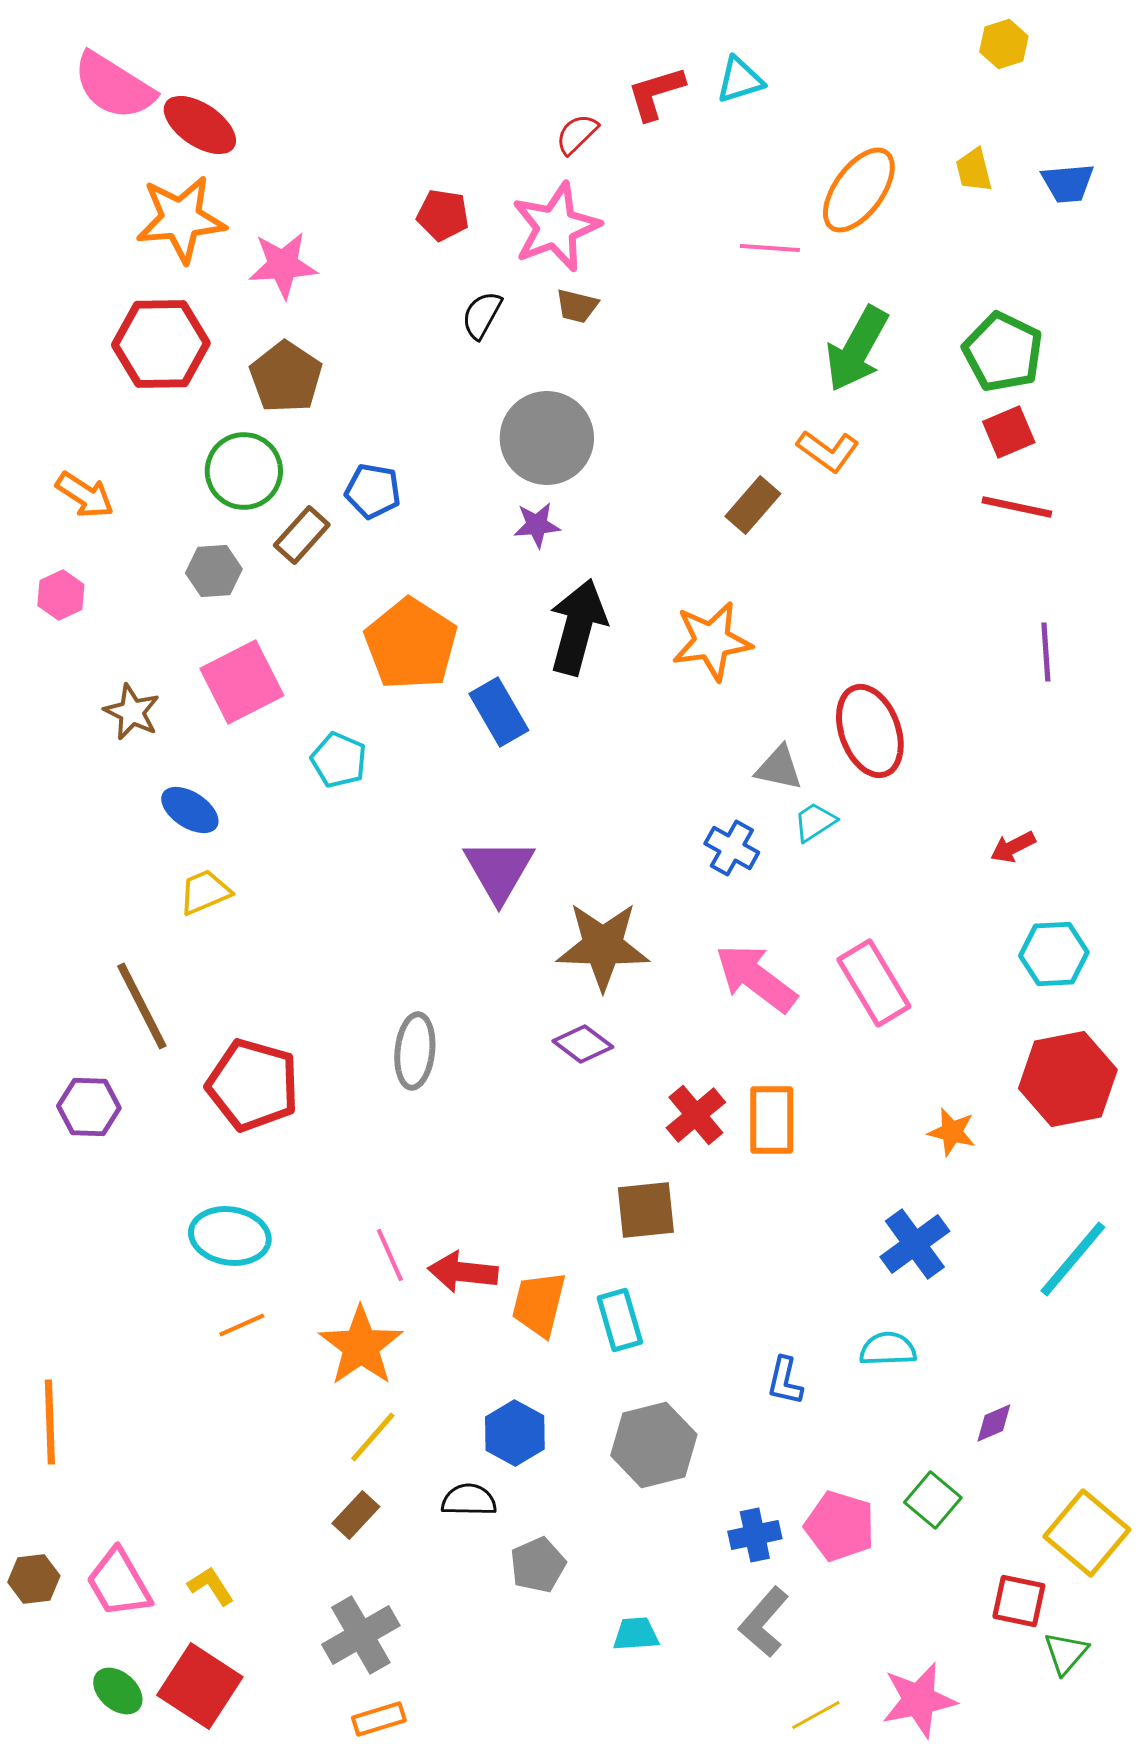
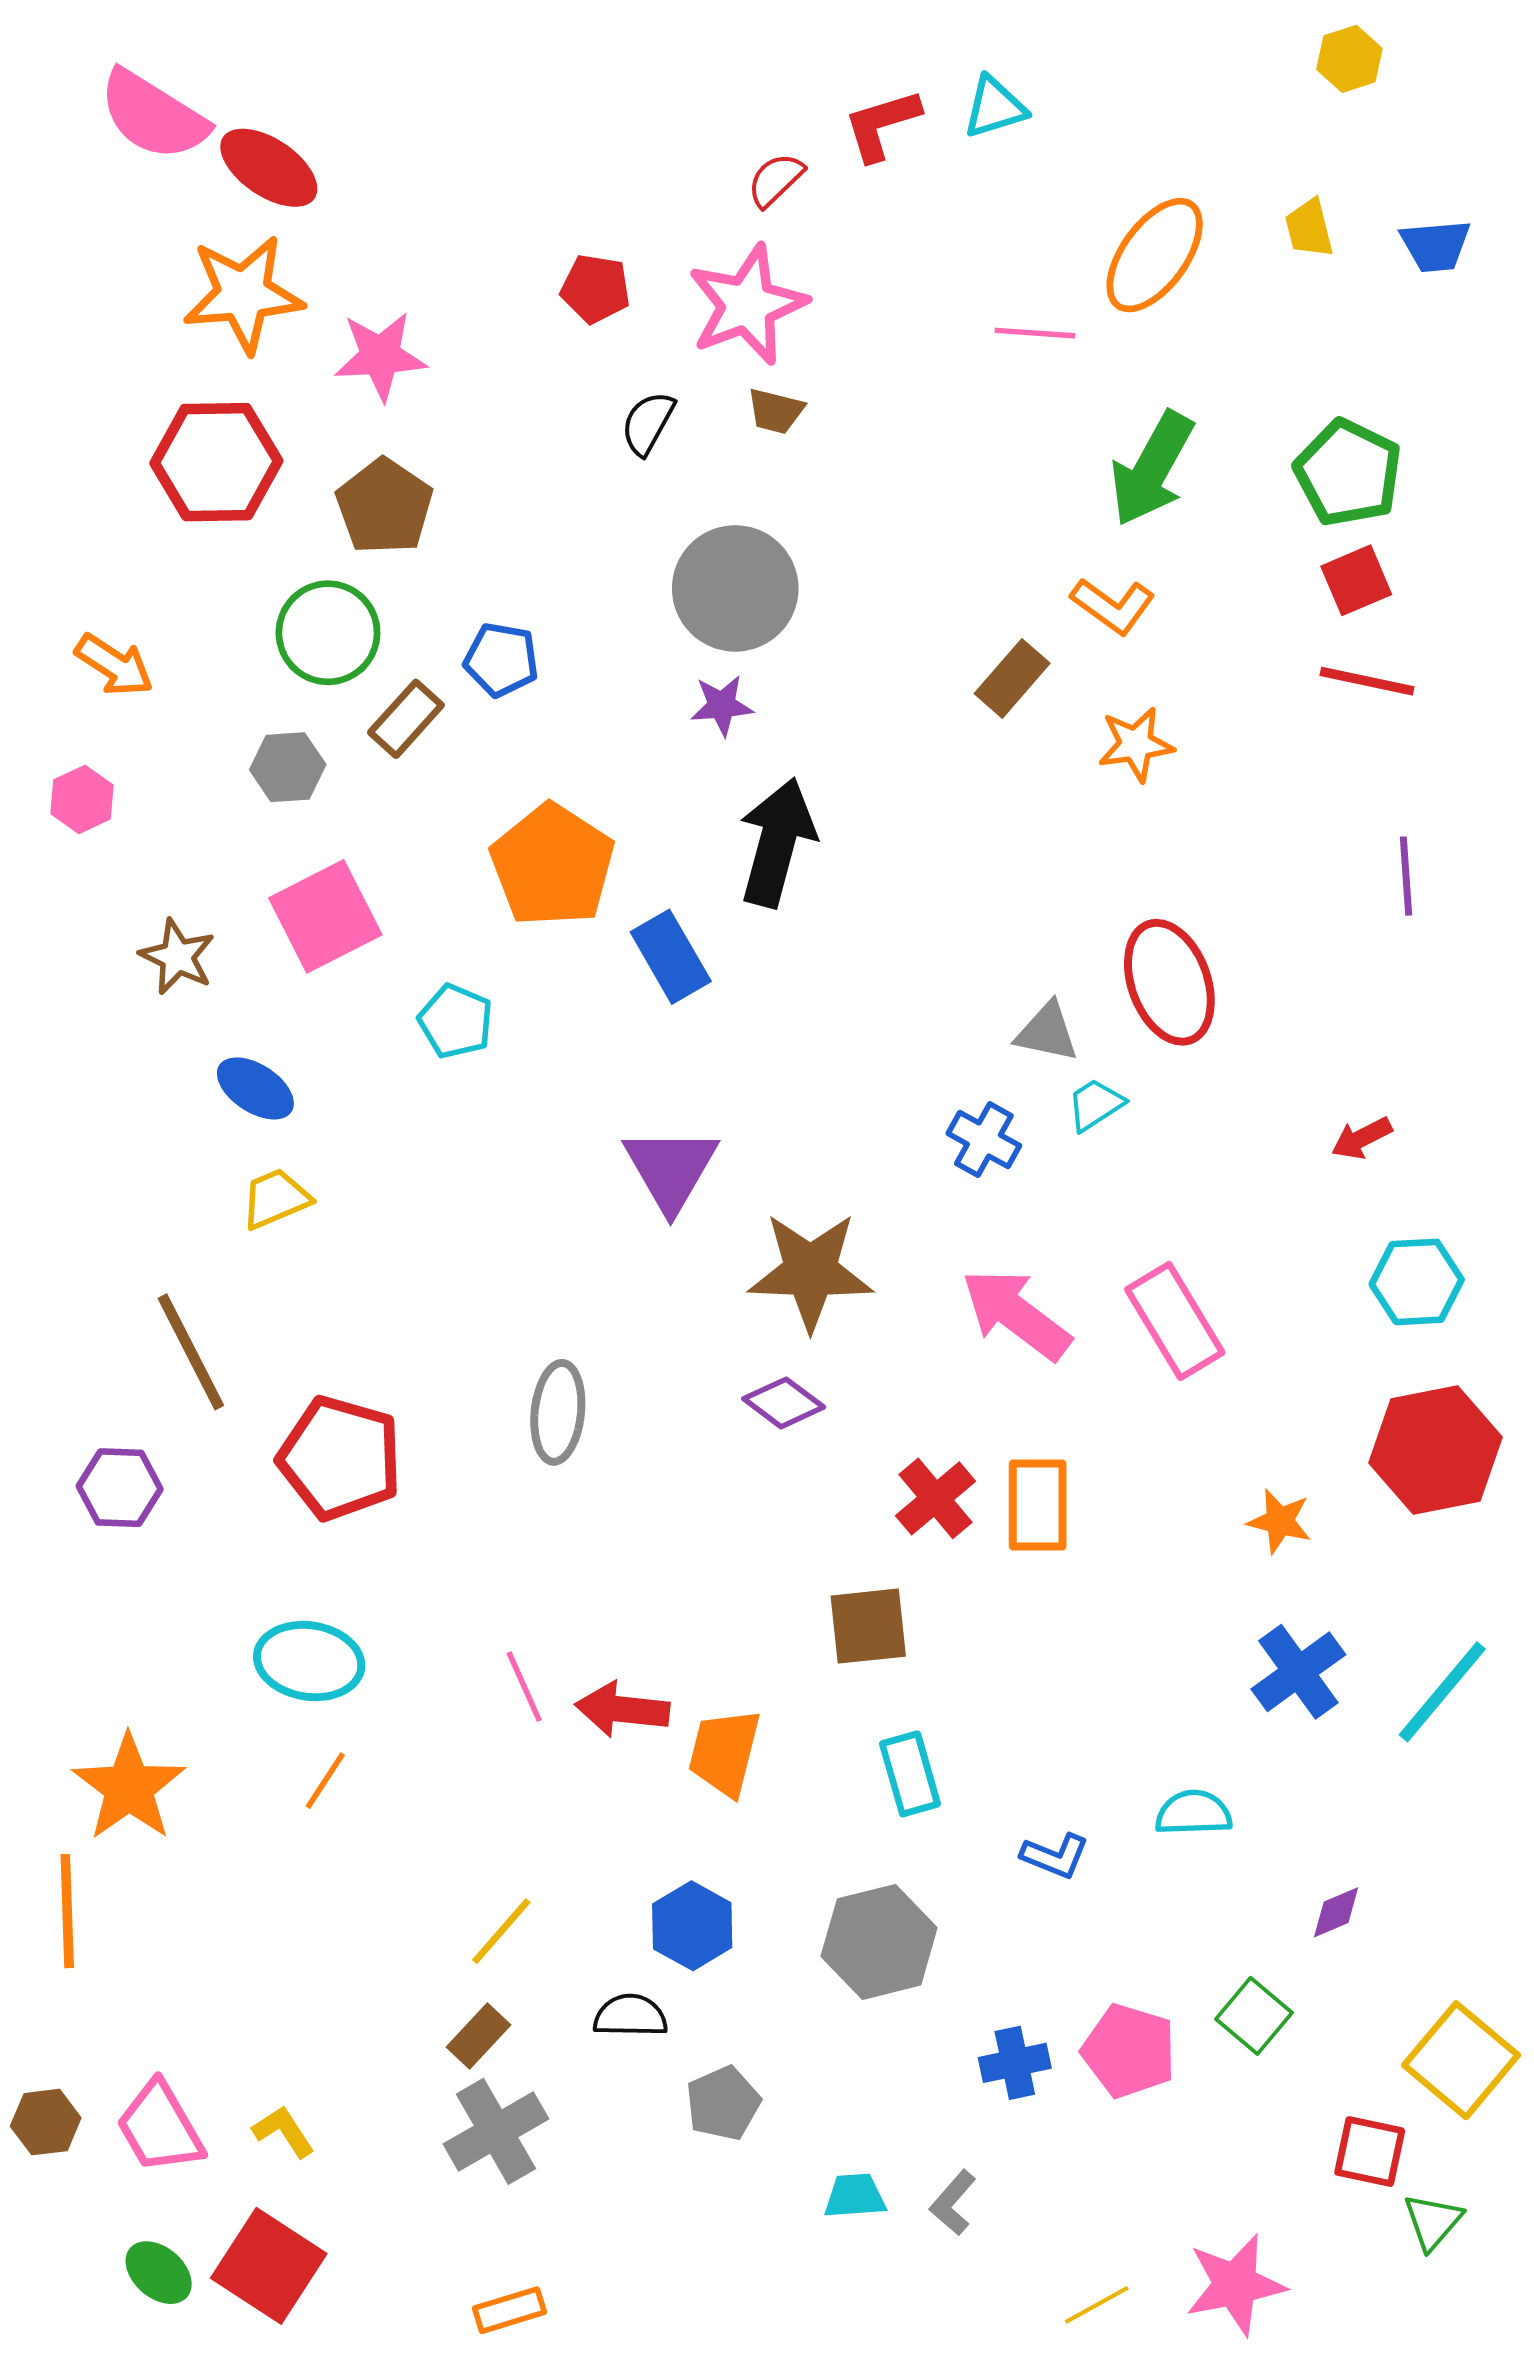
orange star: (712, 641) -> (1136, 744), moved, size x0.7
blue cross: (915, 1244) -> (1298, 1672), moved
cyan rectangle: (620, 1320) -> (910, 1774), moved
orange line: (242, 1325) -> (325, 1781), turned -33
orange star: (361, 1346) -> (129, 1787), moved
blue L-shape: (785, 1381) -> (1055, 1856), turned -81
gray L-shape: (764, 1622) -> (953, 2203), moved, size x0.7
gray cross: (361, 1635) -> (496, 2131), moved

